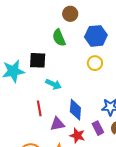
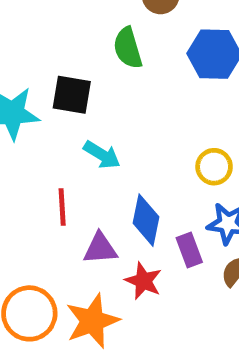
yellow circle: (95, 63) -> (214, 167), moved
purple rectangle: (98, 128) -> (189, 250), moved

